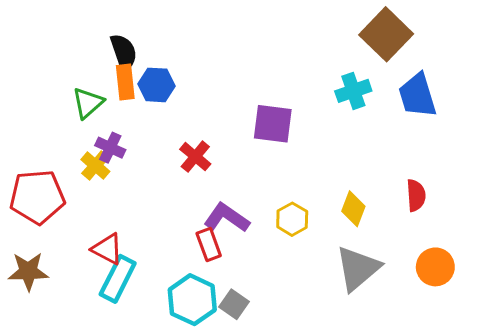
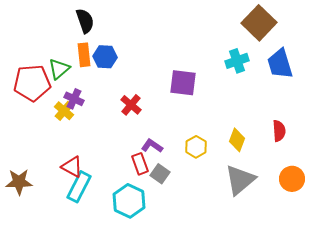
black semicircle: (124, 52) -> (85, 21), moved
red pentagon: (37, 197) -> (32, 83), moved
purple L-shape: (227, 218) -> (152, 146), size x0.7
gray square: (234, 304) -> (160, 174), moved

